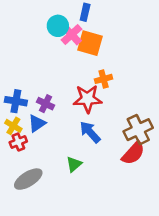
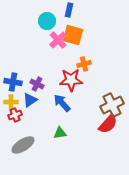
pink cross: (71, 34) -> (58, 40), moved
yellow cross: (13, 126) -> (11, 102), turned -32
blue arrow: (90, 132) -> (62, 103), moved
green triangle: (74, 164) -> (60, 133), turned 32

